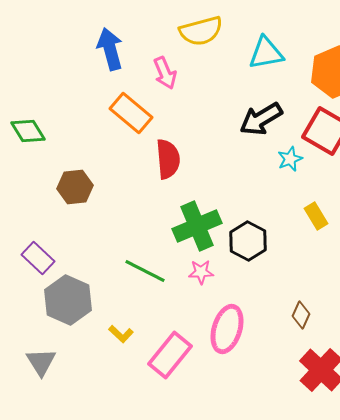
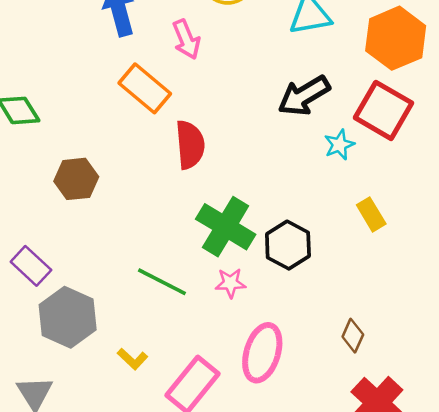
green cross: (197, 226) -> (226, 227), turned -36

